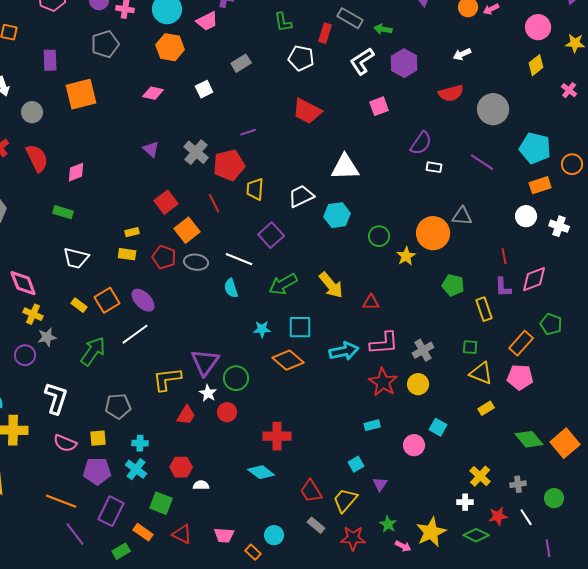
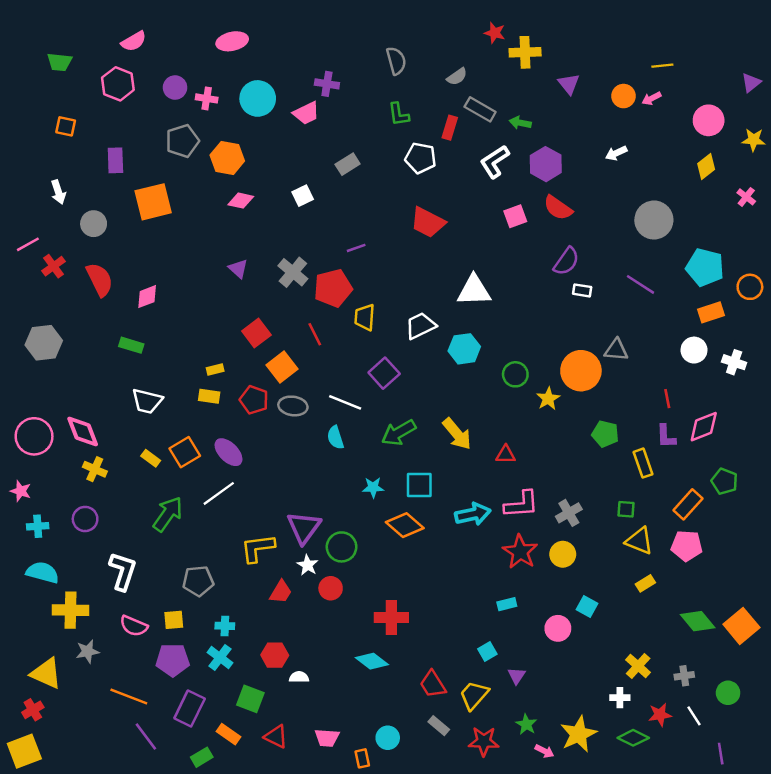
orange hexagon: (170, 47) -> (227, 158), moved
red semicircle: (451, 93) -> (558, 208), moved, turned 50
gray star: (47, 337) -> (88, 651), moved
orange rectangle: (253, 552) -> (362, 758), turned 35

